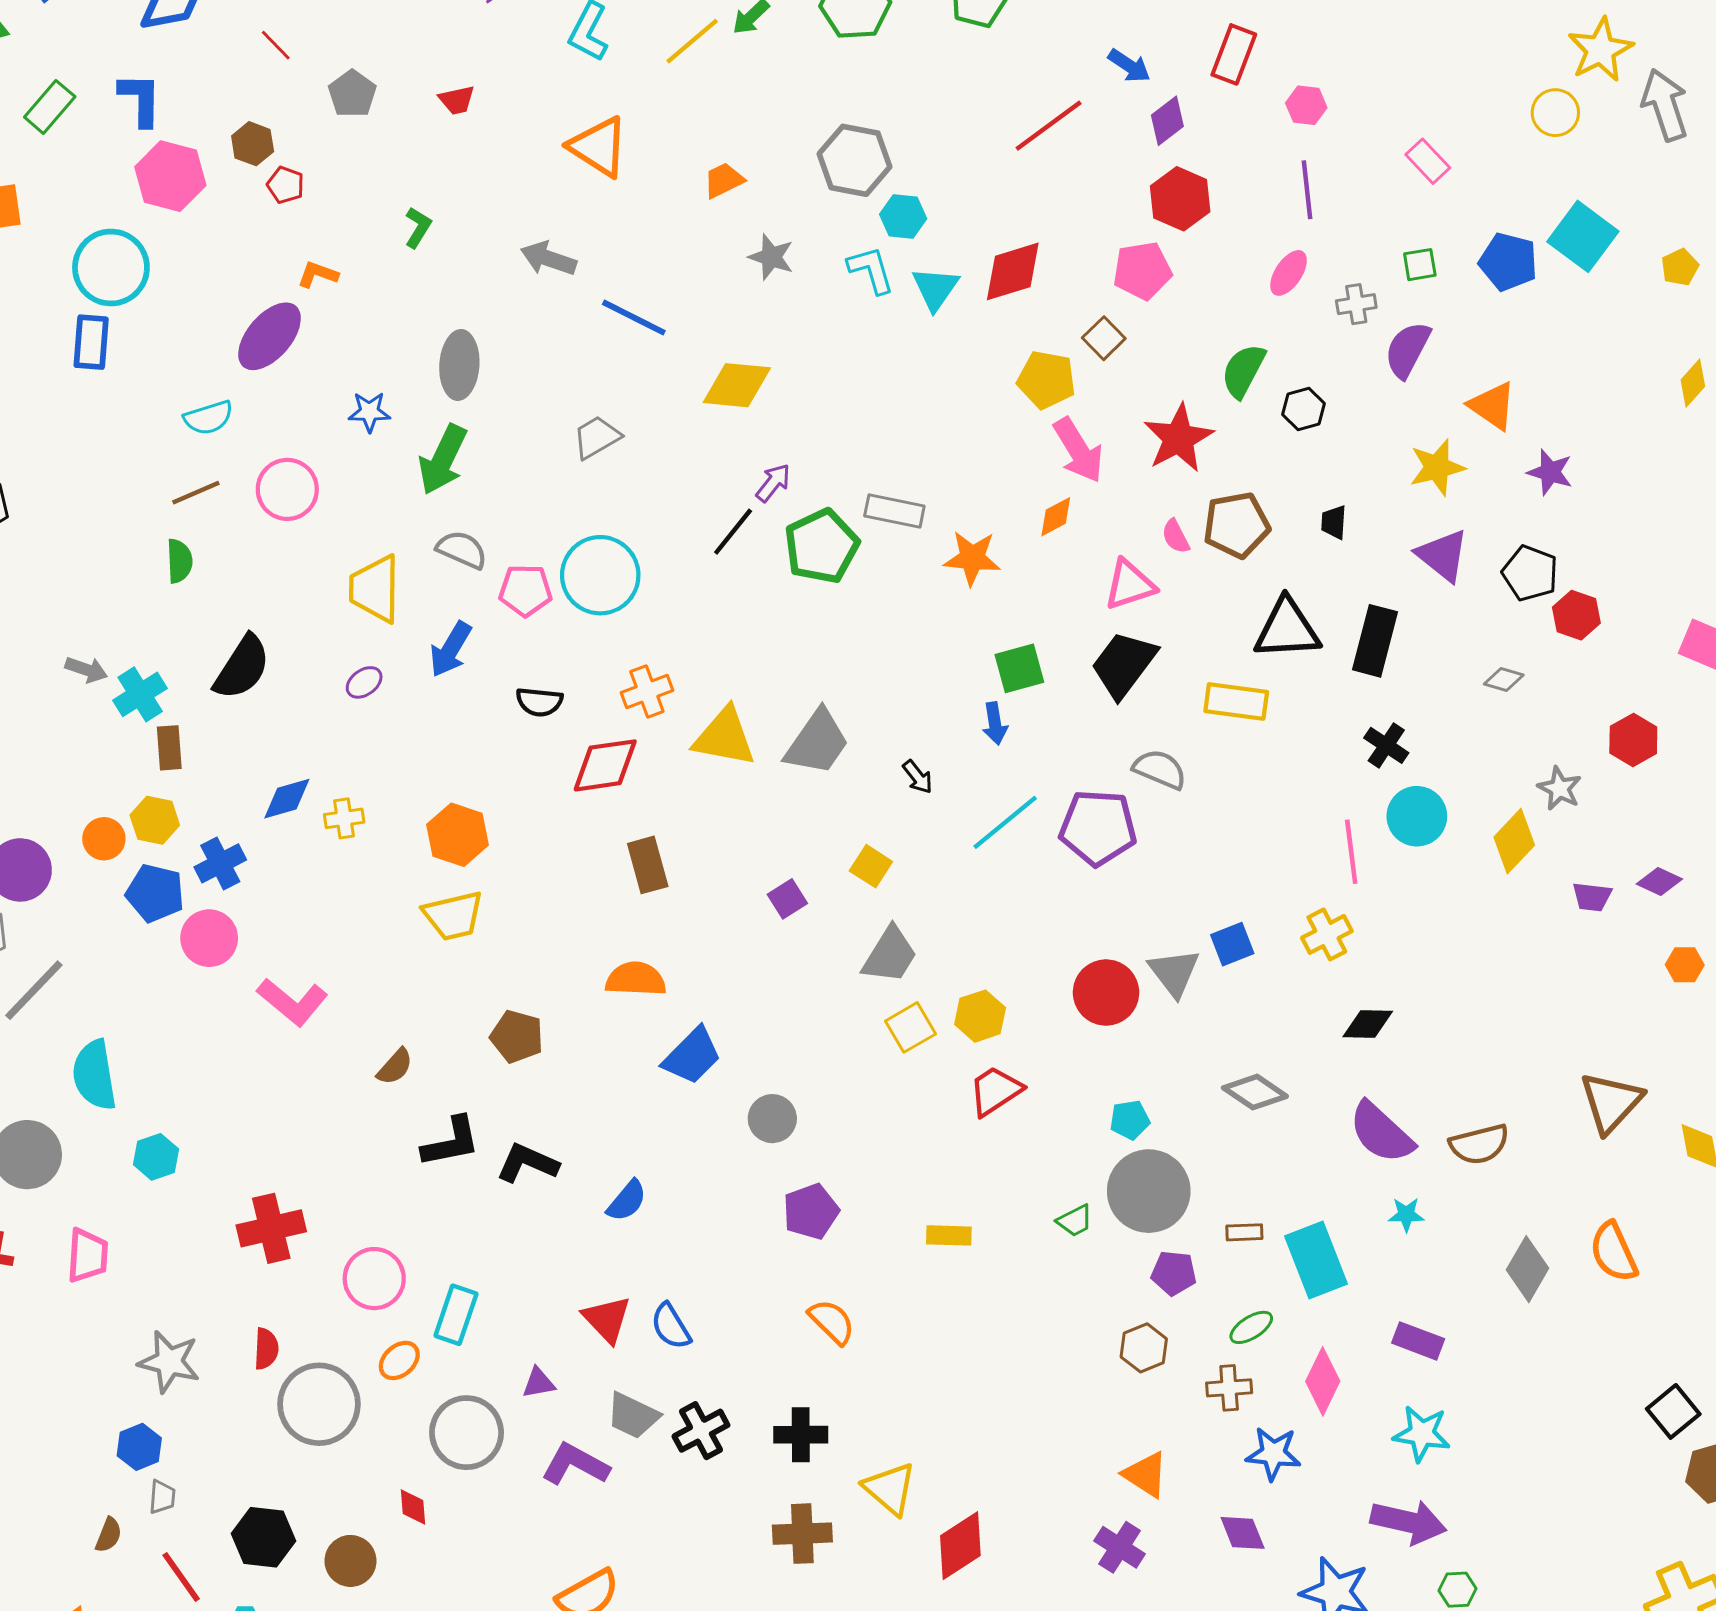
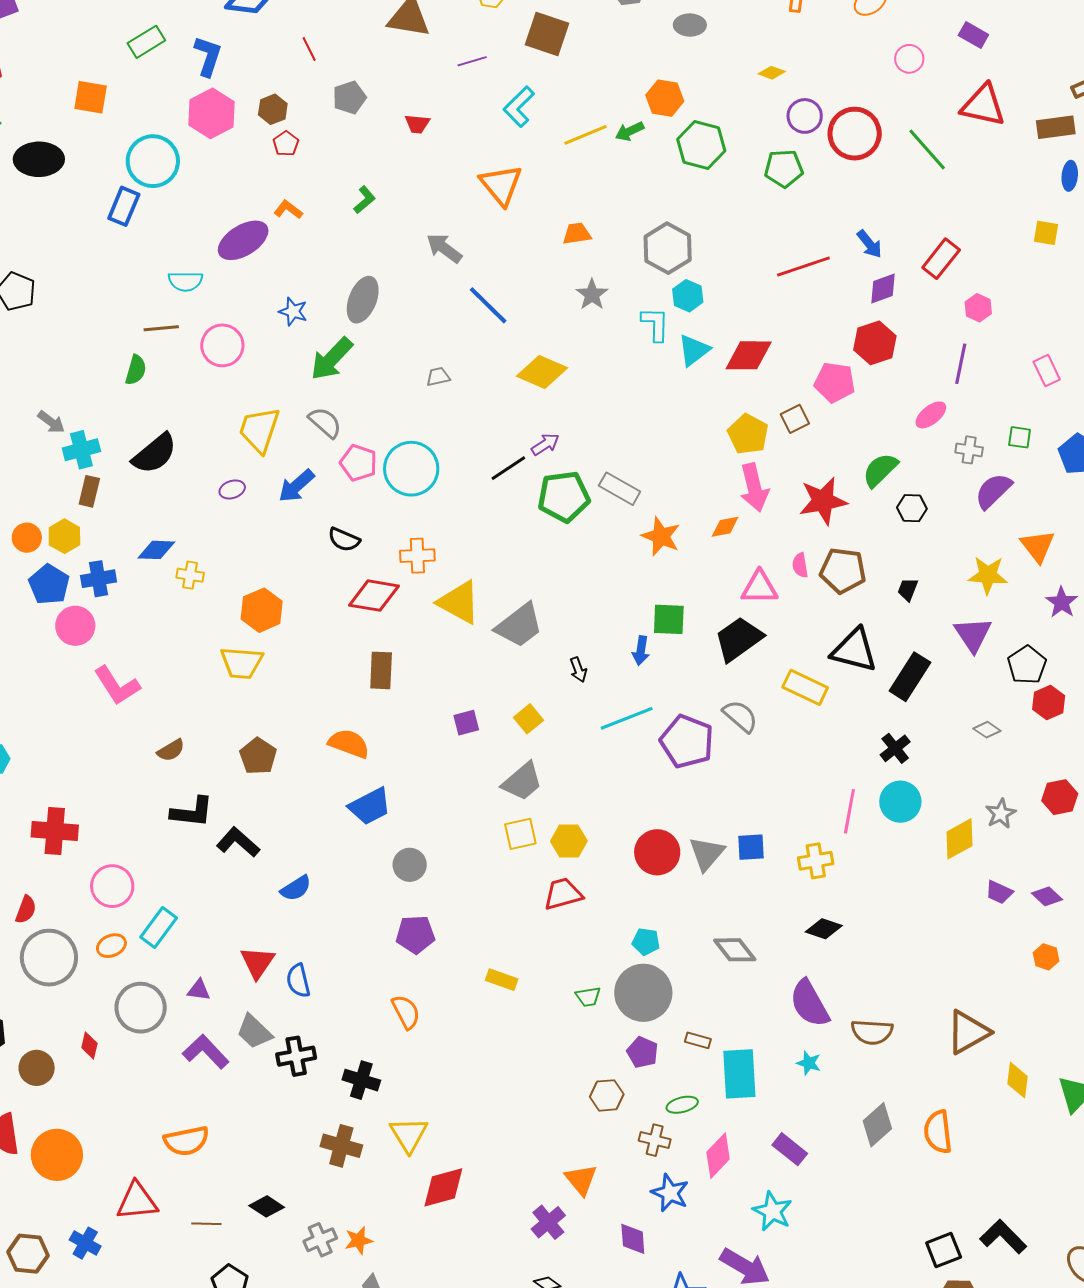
gray trapezoid: (597, 437) -> (438, 377), size x0.7

